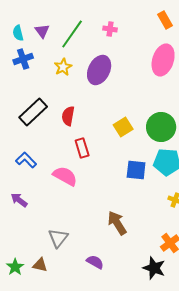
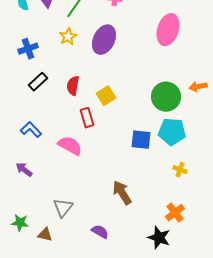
blue cross: (23, 59) -> (28, 49), moved
black rectangle: (33, 112) -> (38, 82), size x0.7
yellow square: (123, 127) -> (106, 96), moved
green star: (15, 267) -> (20, 223), moved, turned -30

